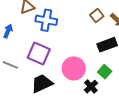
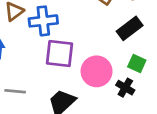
purple square: (39, 53) -> (60, 54), moved

